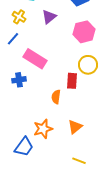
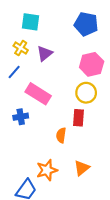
purple triangle: (49, 17) -> (45, 53), moved
yellow circle: (88, 65) -> (86, 93), moved

